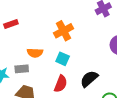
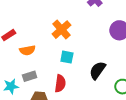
orange semicircle: (35, 53) -> (27, 50), moved
red semicircle: (61, 84) -> (60, 83), moved

